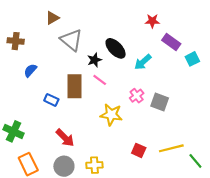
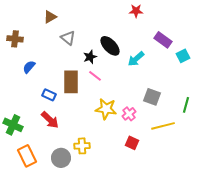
red star: (152, 21) -> (136, 11), moved
gray triangle: (71, 40) -> (68, 38), size x0.7
pink cross: (137, 96) -> (129, 114), moved
red arrow: (65, 138) -> (50, 120), moved
yellow line: (171, 148) -> (163, 126), moved
green line: (195, 161) -> (186, 105), moved, turned 56
yellow cross: (94, 165) -> (82, 146), moved

